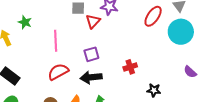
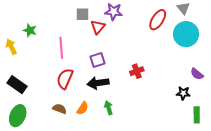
red semicircle: (58, 72) -> (65, 79), turned -35
black star: (154, 90) -> (183, 93), moved

